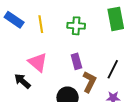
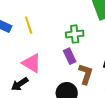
green cross: (76, 26) -> (75, 34), moved
black arrow: (22, 81) -> (20, 84), turned -66

